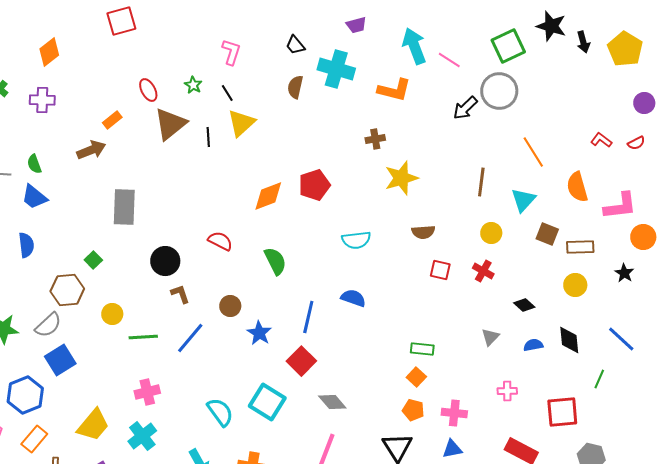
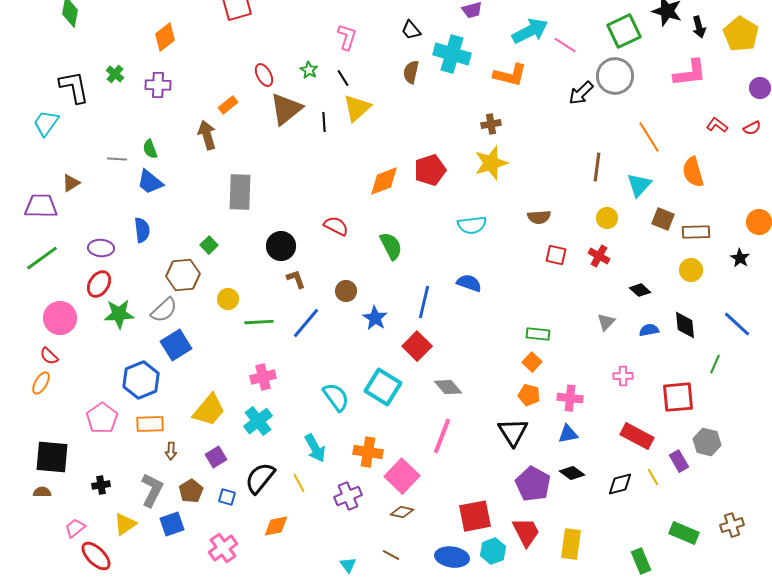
cyan arrow: (414, 46) -> (530, 31), turned 84
brown arrow: (91, 150) -> (207, 135), turned -84
yellow star: (401, 178) -> (491, 163), moved
pink L-shape: (620, 206) -> (690, 73), moved
orange rectangle: (34, 439) -> (150, 424), turned 48

